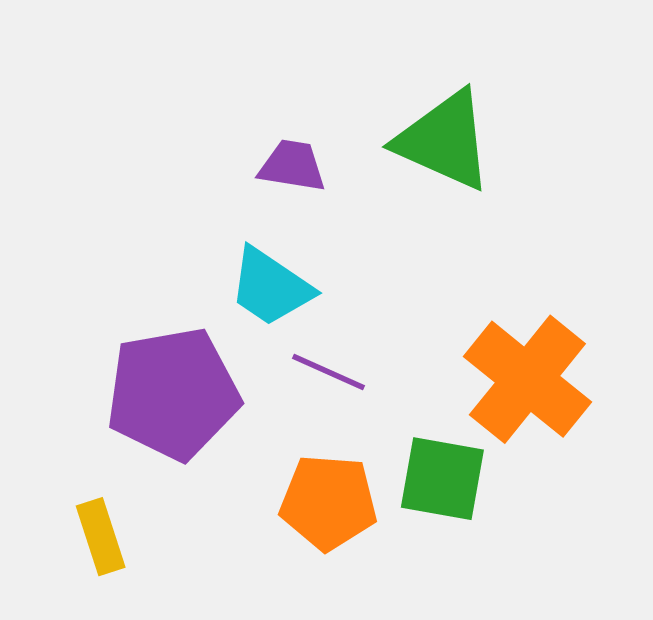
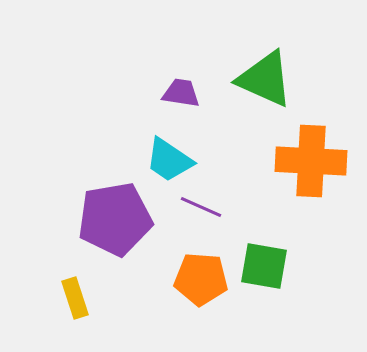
orange cross: (527, 379) -> (311, 161), moved, turned -36

